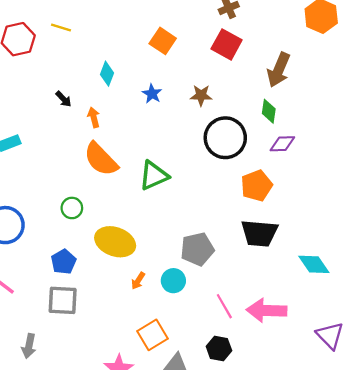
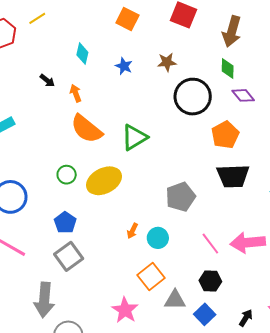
yellow line: (61, 27) -> (37, 18), turned -42
purple diamond: (282, 144) -> (243, 95), turned 60
yellow ellipse: (115, 242) -> (104, 181), moved, turned -40
cyan circle: (173, 281) -> (158, 238), moved
gray square: (63, 300) -> (69, 256), turned -32
gray arrow: (29, 346) -> (44, 300), size x1.6

